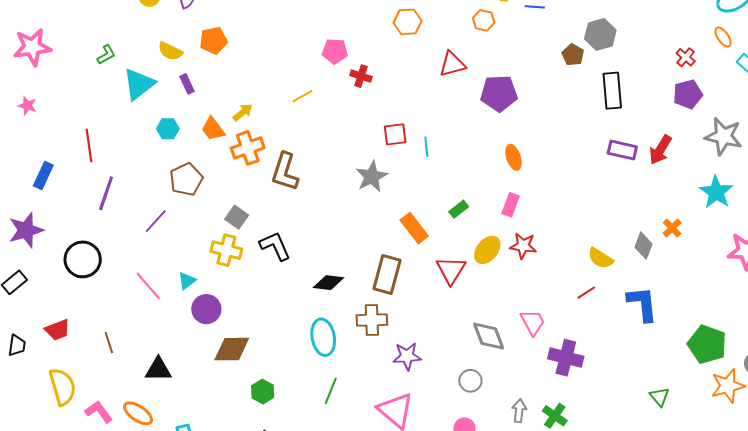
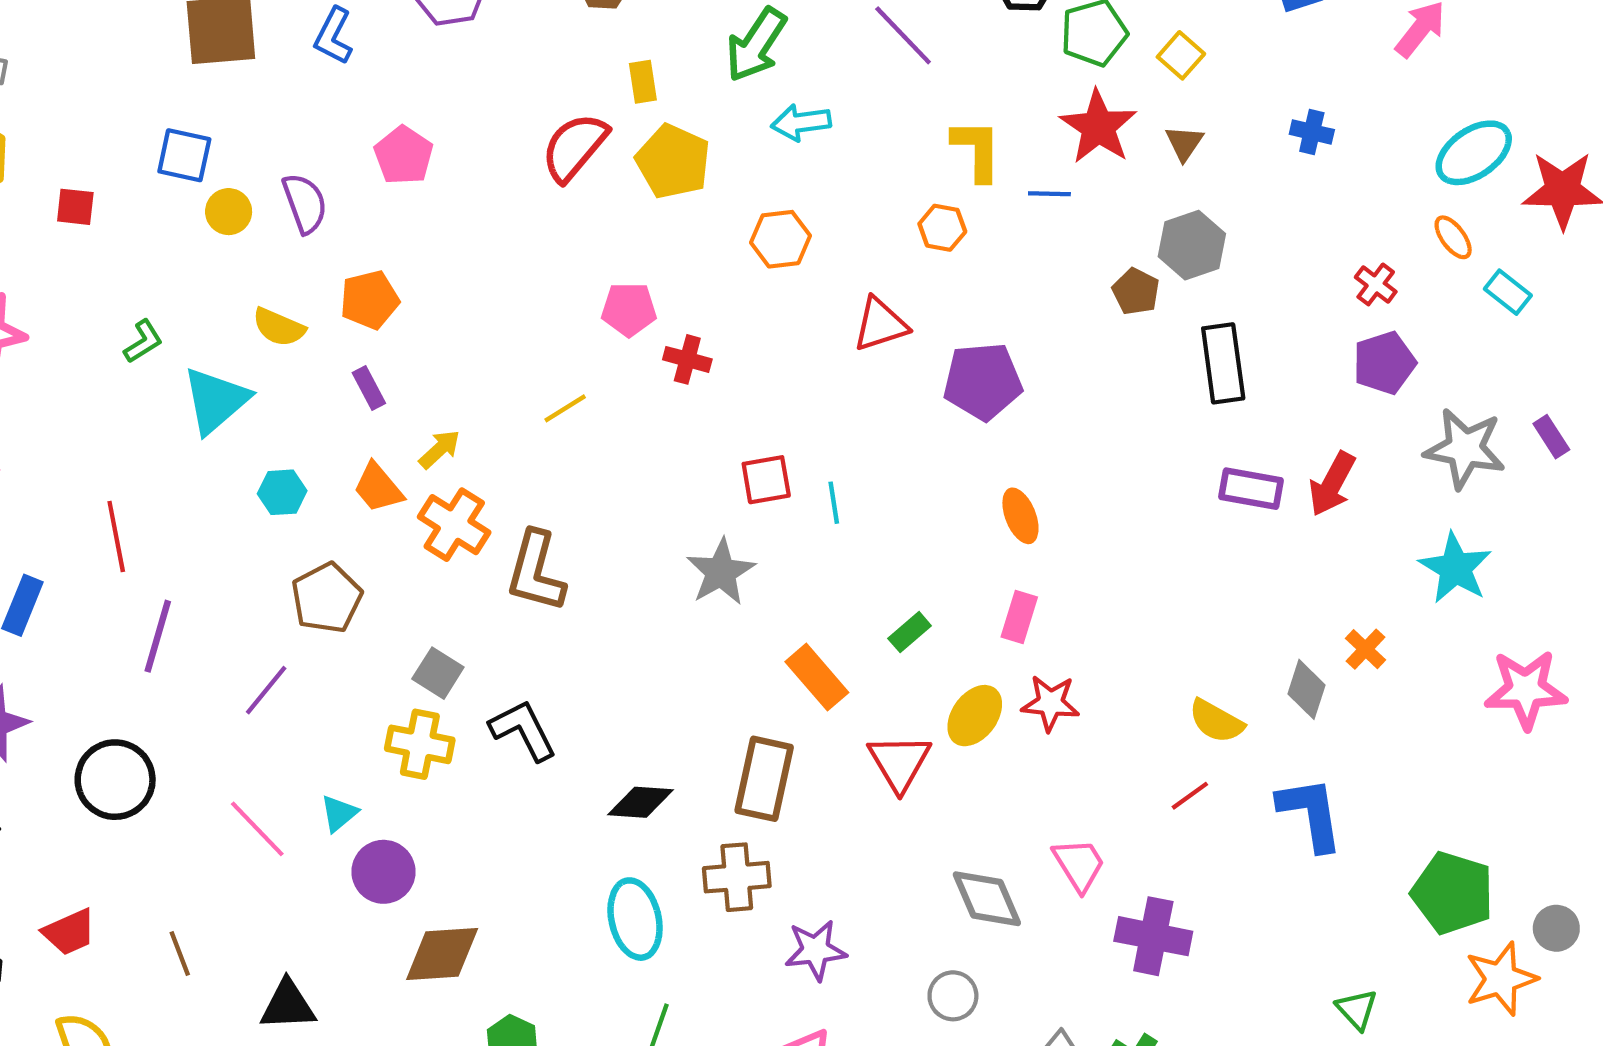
purple rectangle: (187, 84) -> (369, 388), moved
orange cross: (248, 148) -> (454, 525), turned -36

